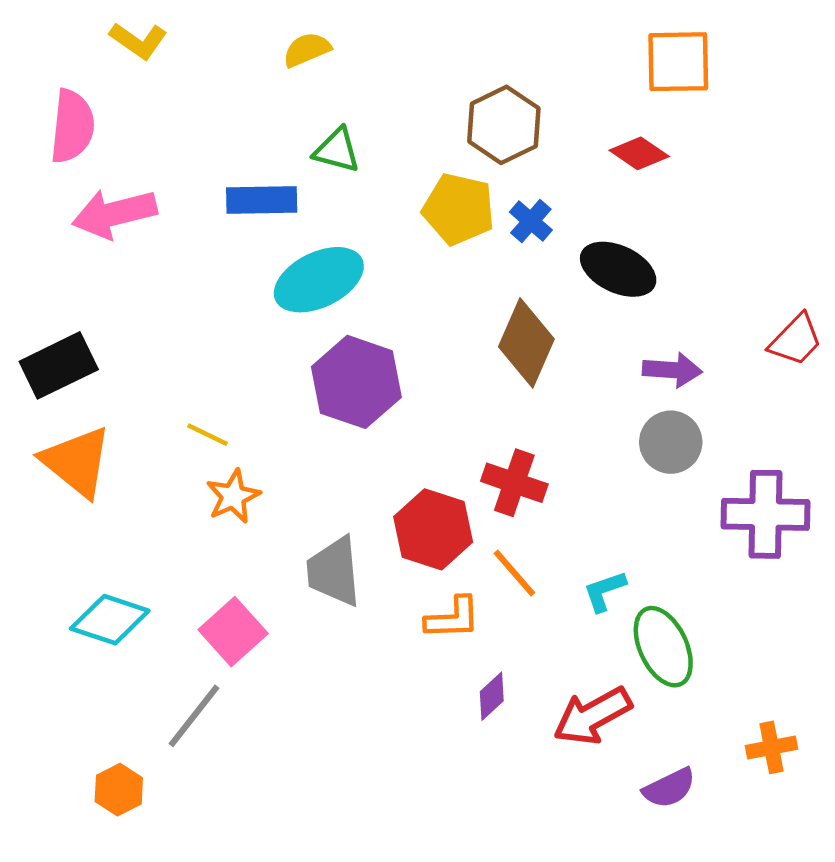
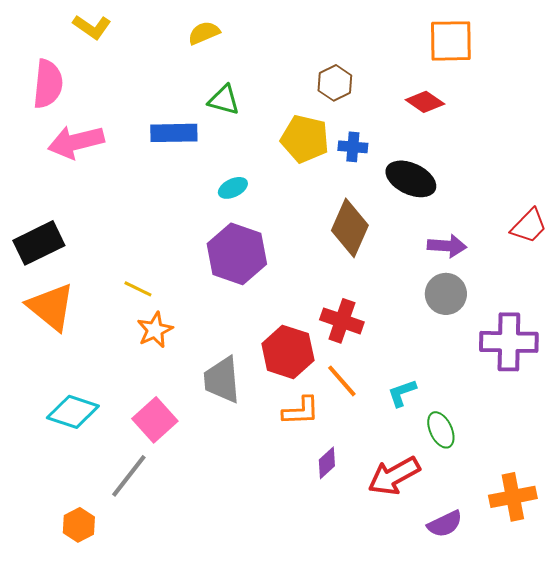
brown hexagon: (504, 125) -> (335, 83), size x0.7
blue cross: (531, 221) -> (353, 147), turned -36
cyan ellipse: (319, 280) -> (233, 188), moved, size x0.5
green ellipse: (663, 647) -> (441, 430), size x0.7
orange cross: (772, 747) -> (513, 497), size x1.4

